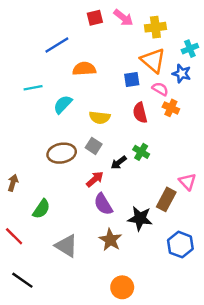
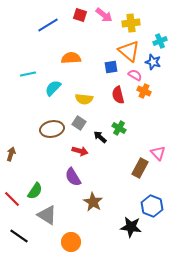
red square: (95, 18) -> (80, 15), turned 32
blue line: (57, 45) -> (48, 25), moved
black arrow: (119, 163) -> (100, 137), turned 80
red arrow: (95, 179) -> (80, 151), turned 56
purple semicircle: (103, 204) -> (73, 177), moved
green semicircle: (41, 209) -> (35, 191), moved
black star: (140, 218) -> (131, 227), moved
gray triangle: (66, 246) -> (47, 215), moved
orange circle: (122, 287) -> (71, 242), moved

